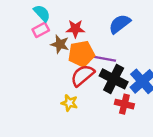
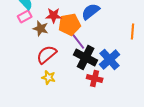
orange pentagon: (81, 54) -> (70, 24), moved
purple line: (104, 59) -> (78, 40), turned 42
red semicircle: (83, 75) -> (47, 54), moved

